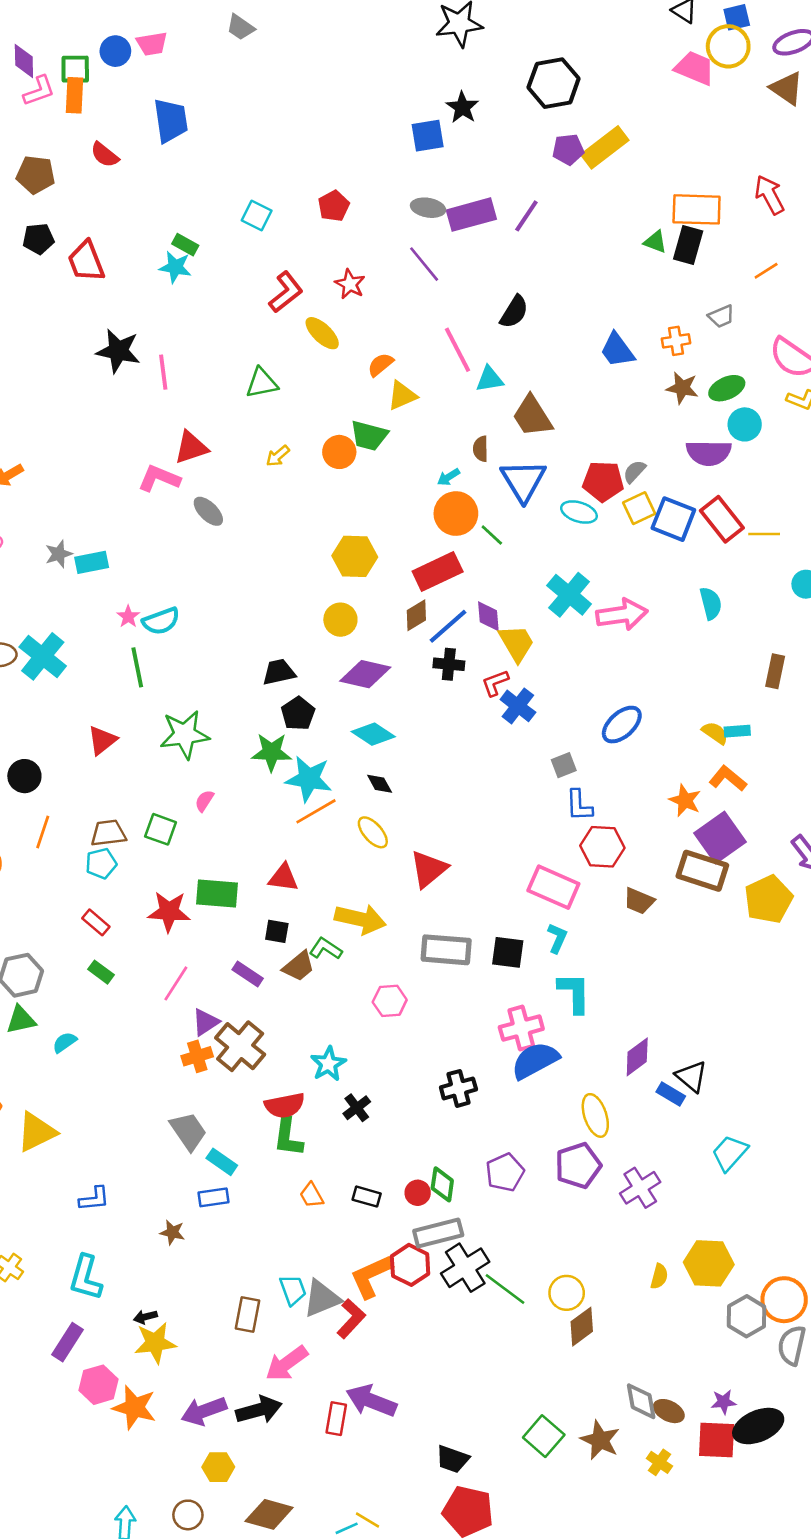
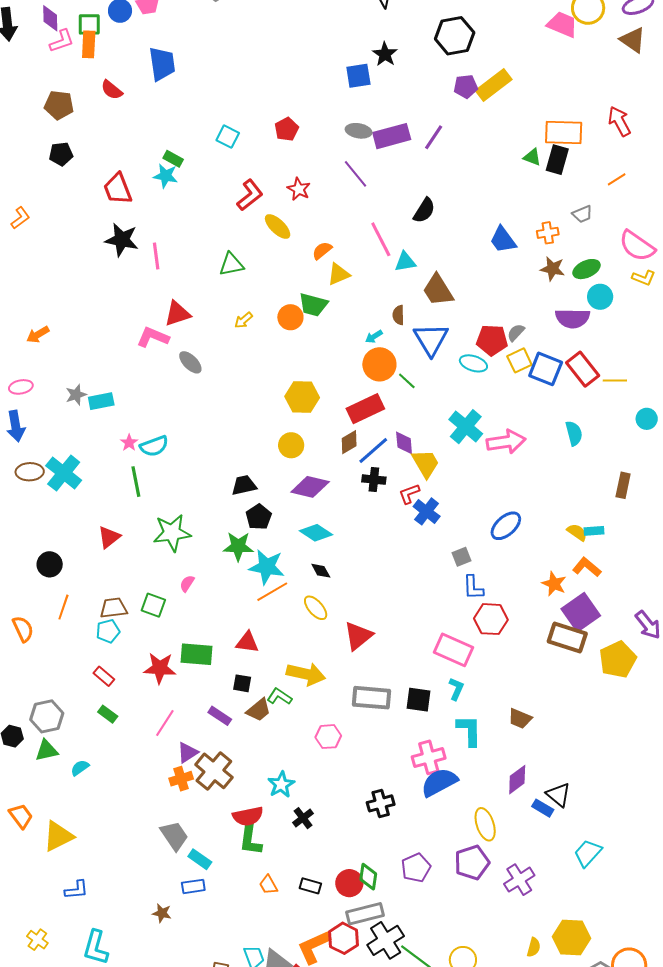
red trapezoid: (86, 261) -> (118, 189), moved
brown trapezoid: (639, 901) -> (520, 719), moved
red circle: (418, 1193) -> (349, 883), size x1.4
blue L-shape: (94, 1199) -> (76, 890), moved

